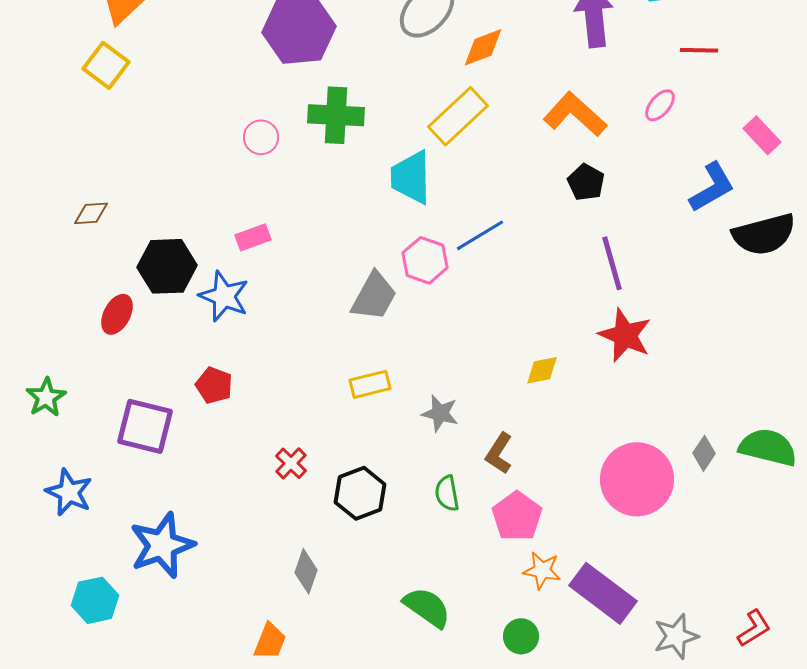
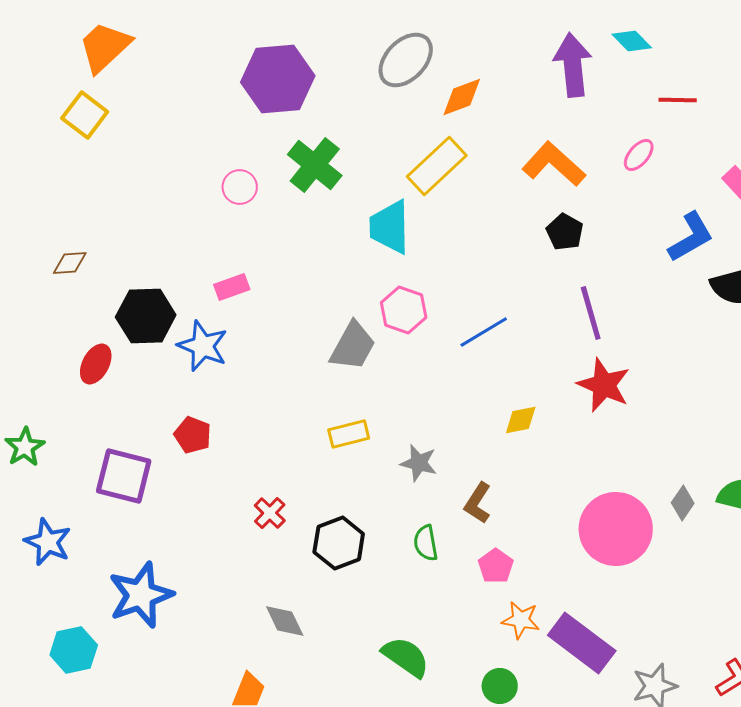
green cross: (336, 115) -> (315, 165), turned 36
blue line: (480, 235) -> (484, 332), moved
pink pentagon: (517, 516) -> (496, 566), size x0.7
gray diamond: (306, 571) -> (285, 621), turned -45

